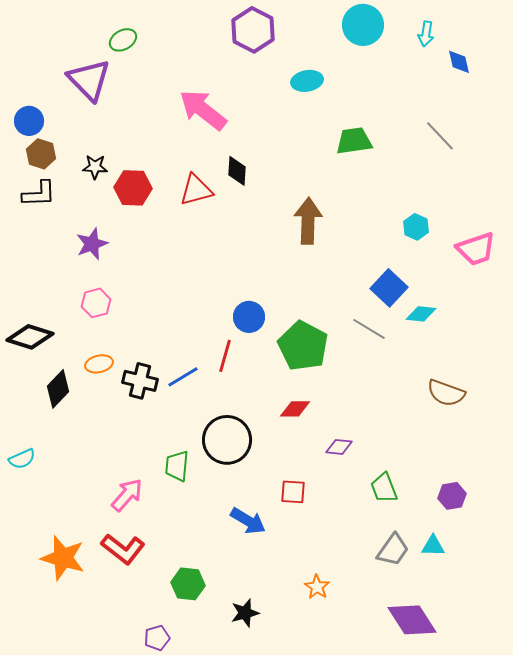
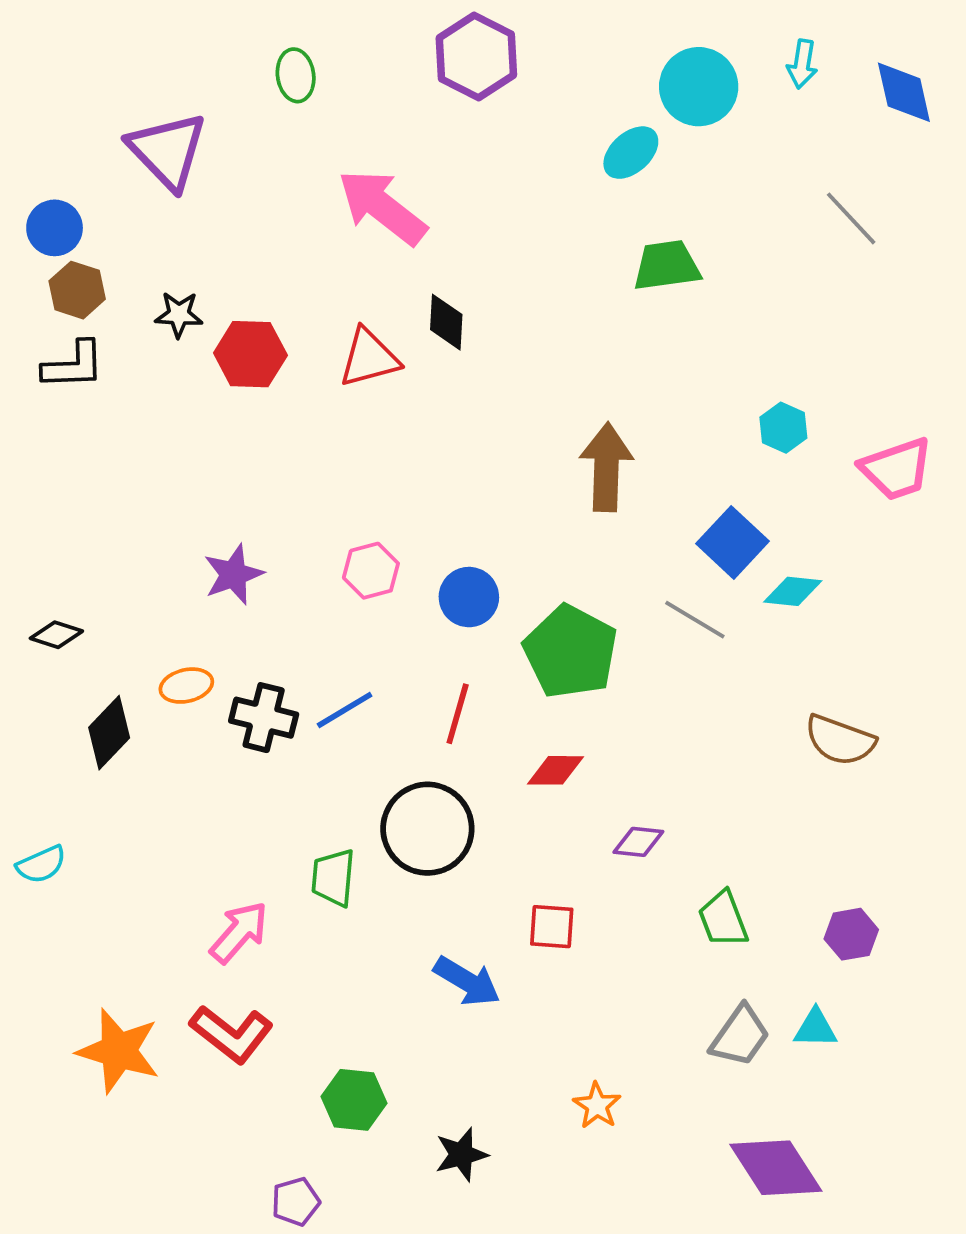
cyan circle: (363, 25) -> (699, 87), moved
green ellipse: (123, 40) -> (296, 75), moved, turned -68
blue diamond: (459, 62) -> (904, 92), moved, size x1.4
cyan ellipse: (307, 81) -> (631, 153), moved, turned -32
gray line: (440, 136) -> (851, 218), moved
brown arrow: (308, 221) -> (606, 467), moved
purple star: (92, 244) -> (233, 574), moved
pink hexagon: (96, 303) -> (371, 571), moved
black diamond: (30, 337) -> (56, 635), size x0.6
red line: (225, 356) -> (458, 714), moved

